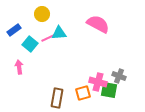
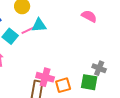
pink semicircle: (98, 24) -> (89, 16), moved, size x0.7
pink cross: (98, 82) -> (45, 77), moved

